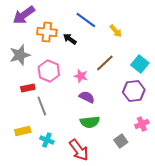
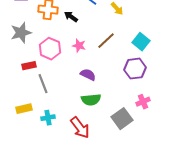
pink star: (81, 76) -> (79, 46), moved
cyan cross: (47, 140) -> (48, 118), turned -32
gray square: (121, 141) -> (122, 119), size x1.5

